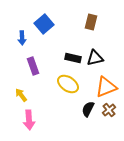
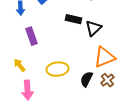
black rectangle: (73, 58) -> (73, 19), moved
black triangle: (95, 58) -> (93, 28), turned -30
yellow ellipse: (68, 84) -> (57, 69), moved, turned -40

